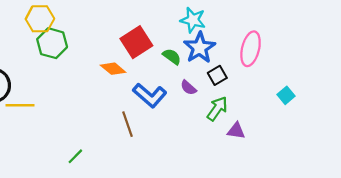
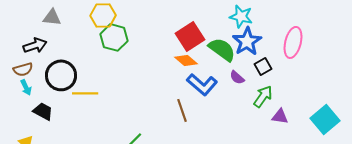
green semicircle: (172, 57) -> (222, 49), size x1.6
orange diamond: (113, 69) -> (186, 60), moved
cyan square: (286, 95) -> (325, 119), moved, size x1.8

